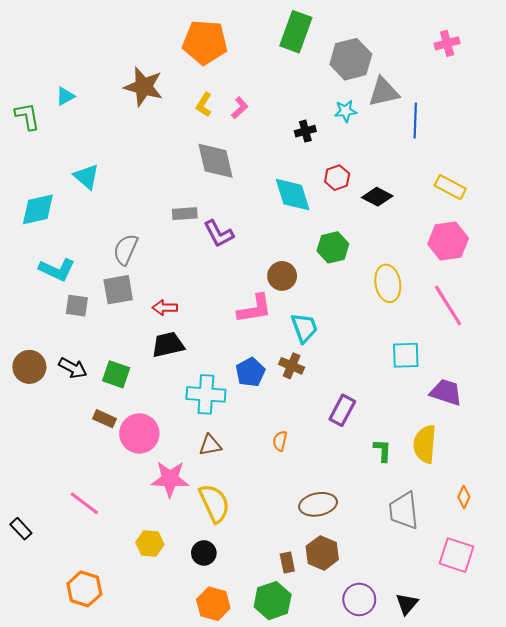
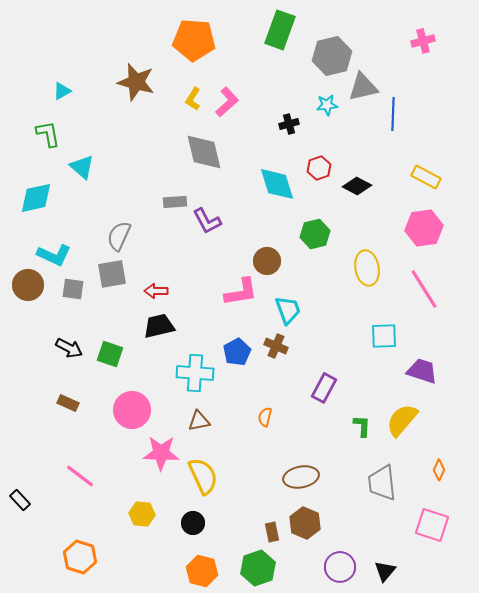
pink L-shape: (240, 108) -> (227, 102), size x1.4
green L-shape: (27, 116) -> (48, 134), moved
brown circle: (29, 367) -> (28, 285), moved
brown rectangle: (104, 419) -> (68, 403), moved
yellow semicircle: (425, 444) -> (402, 420), turned 36

